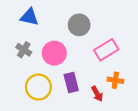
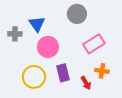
blue triangle: (29, 17) -> (37, 24), moved, turned 42
gray circle: (79, 25) -> (77, 14), moved
gray cross: (24, 50) -> (15, 34), moved, turned -32

